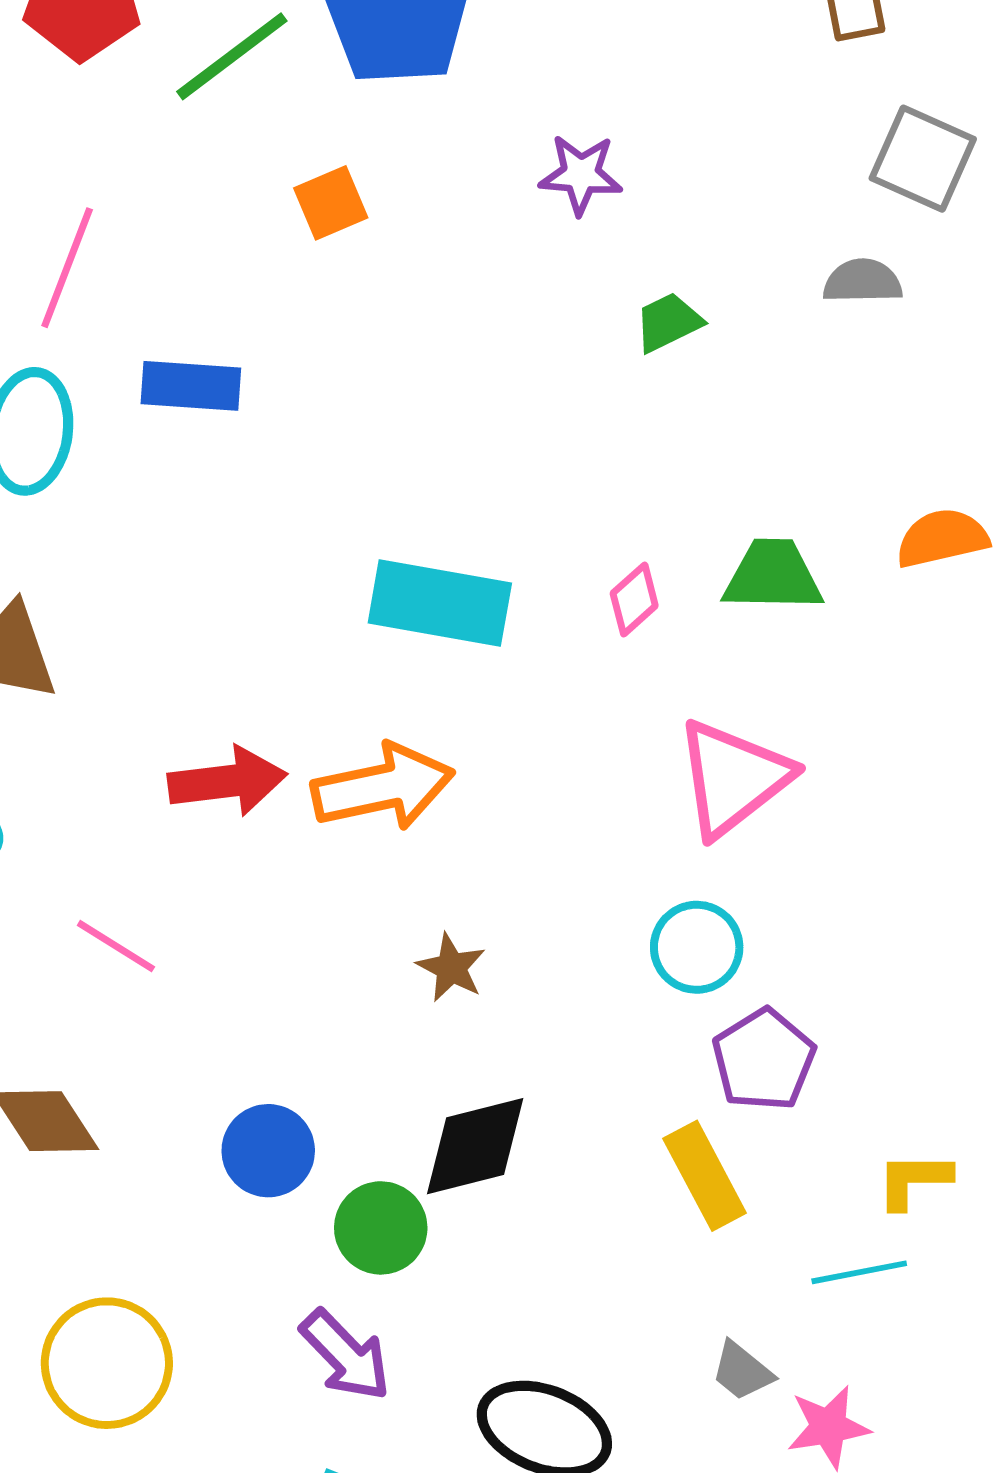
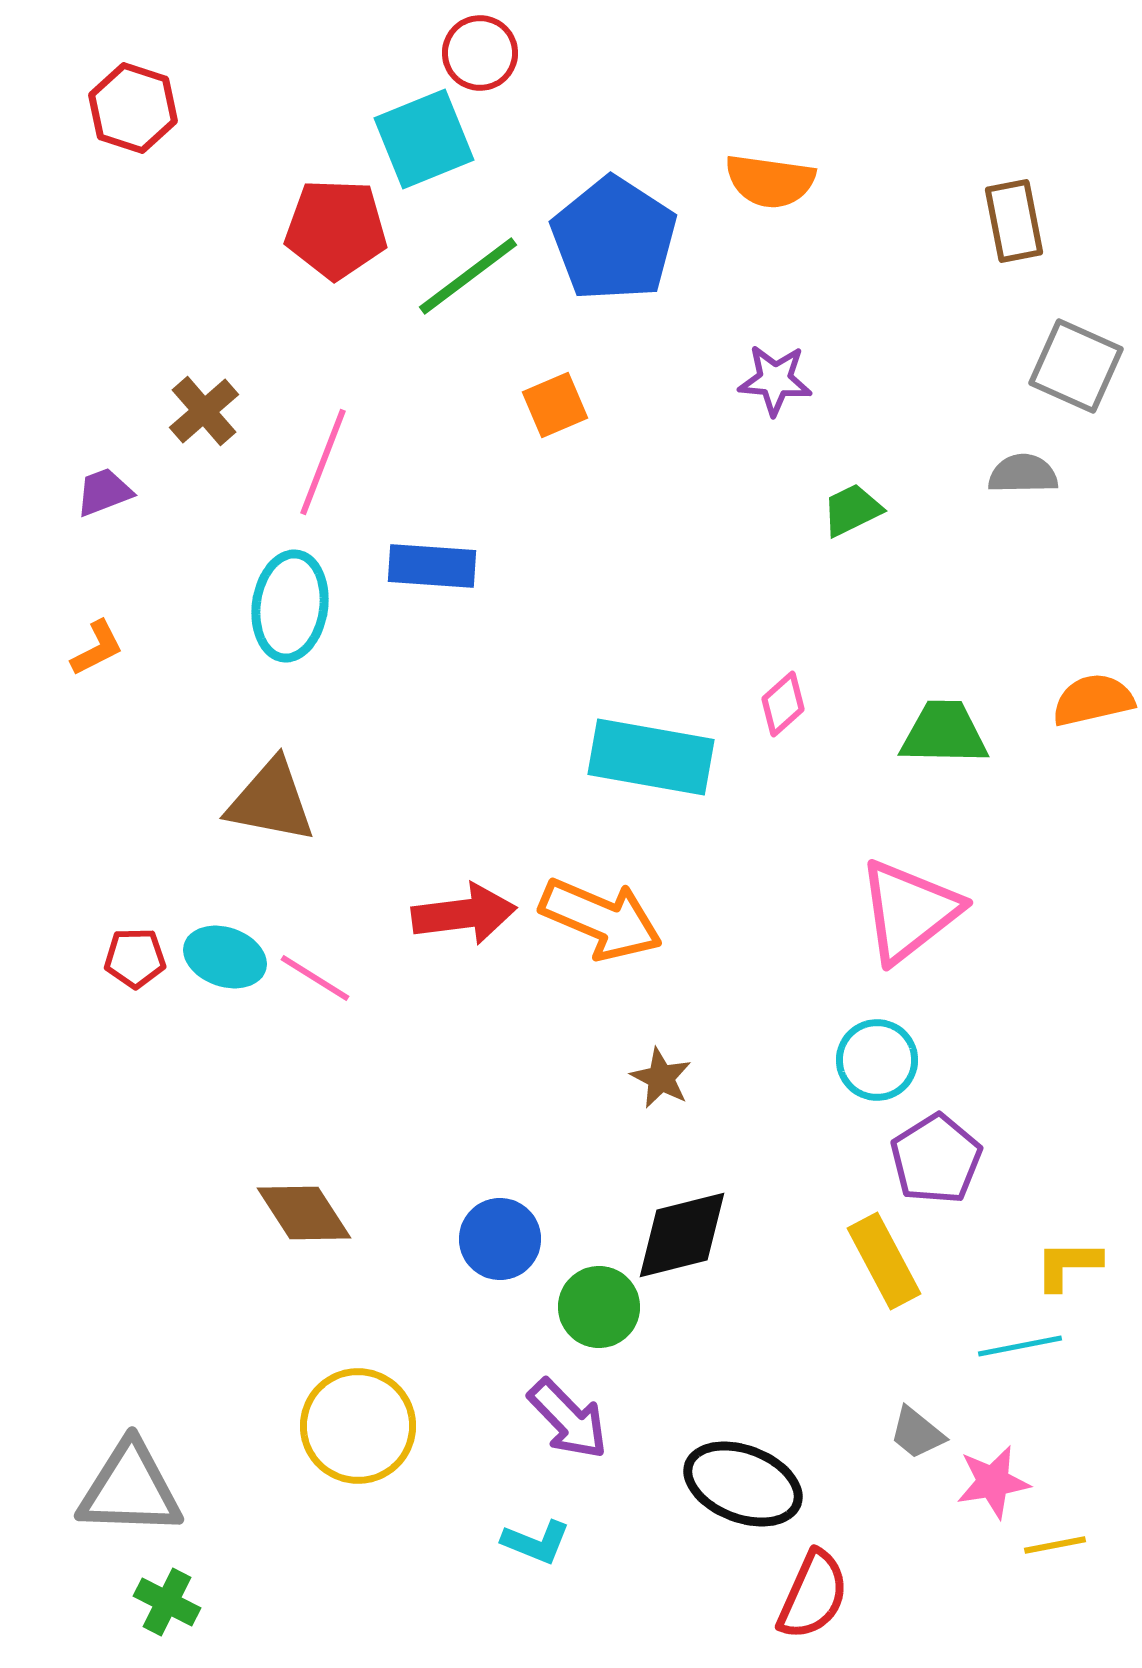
pink diamond: (634, 600) -> (783, 704), moved
orange arrow: (383, 787) -> (601, 919), turned 35
pink line: (116, 946) -> (315, 978), moved

